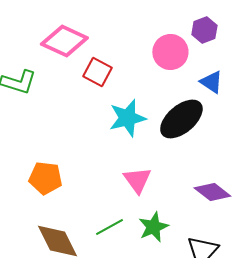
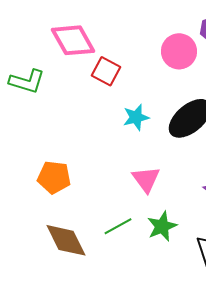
pink diamond: (64, 41) -> (73, 40), turned 36
cyan star: (127, 118) -> (136, 117), size x0.7

